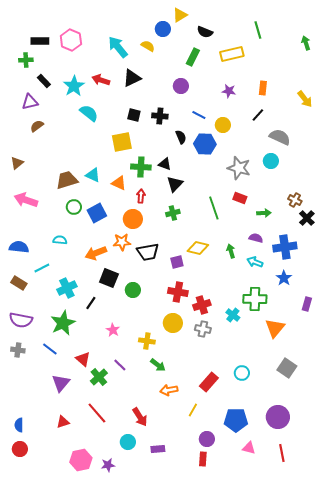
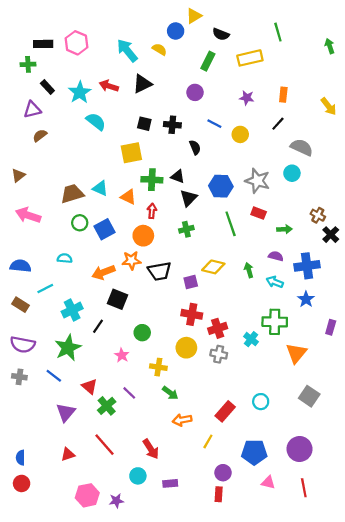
blue hexagon: (205, 144) -> (221, 186), moved
green circle: (133, 290) -> (142, 333), moved

